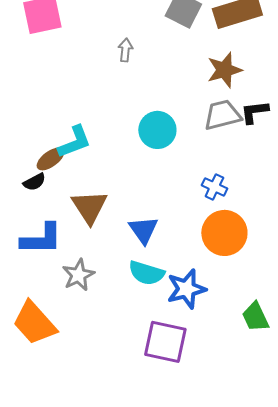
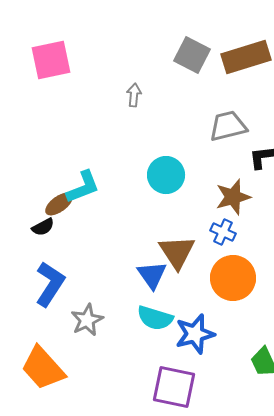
brown star: (224, 70) -> (233, 197), moved
gray trapezoid: (222, 115) -> (228, 126), moved
brown triangle: (89, 207) -> (177, 252), moved
blue L-shape: (41, 239) -> (50, 284), turned -57

